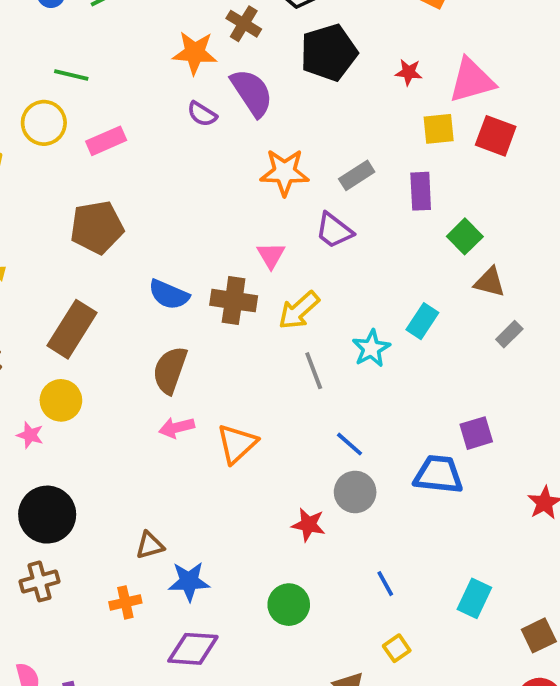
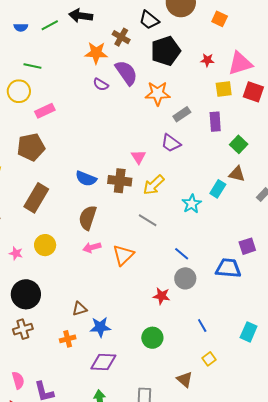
pink rectangle: (106, 141) -> (45, 111), moved
orange star: (285, 172) -> (158, 93), moved
brown pentagon: (97, 227) -> (31, 147), moved
brown triangle: (490, 282) -> (237, 174), moved
gray line: (314, 371) -> (148, 220), moved, turned -36
yellow circle: (61, 400) -> (45, 245), moved

